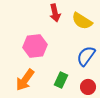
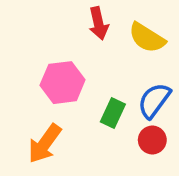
green rectangle: (61, 80) -> (113, 113), moved
red circle: (88, 87) -> (152, 140), moved

